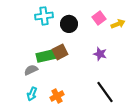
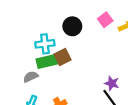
cyan cross: (44, 16) -> (45, 44), moved
purple star: (100, 54) -> (112, 83), moved

